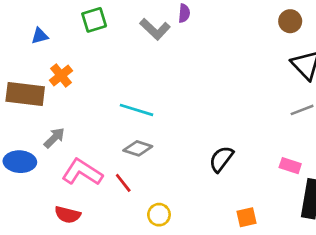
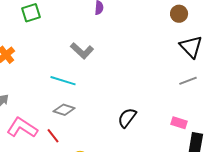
gray L-shape: (155, 29) -> (82, 51), moved

